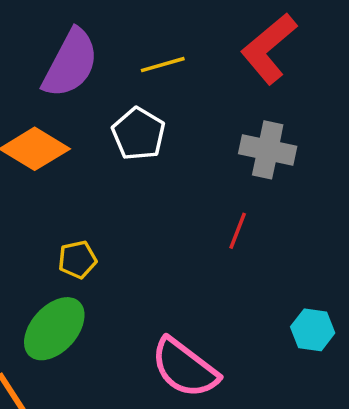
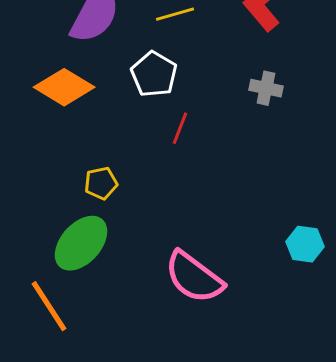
gray cross: (268, 150) -> (266, 88), size x0.7
red line: (238, 231) -> (180, 128), moved

